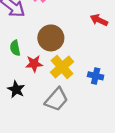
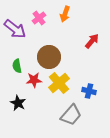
red arrow: (99, 20) -> (92, 41), turned 105
gray trapezoid: (56, 99) -> (71, 115), moved

